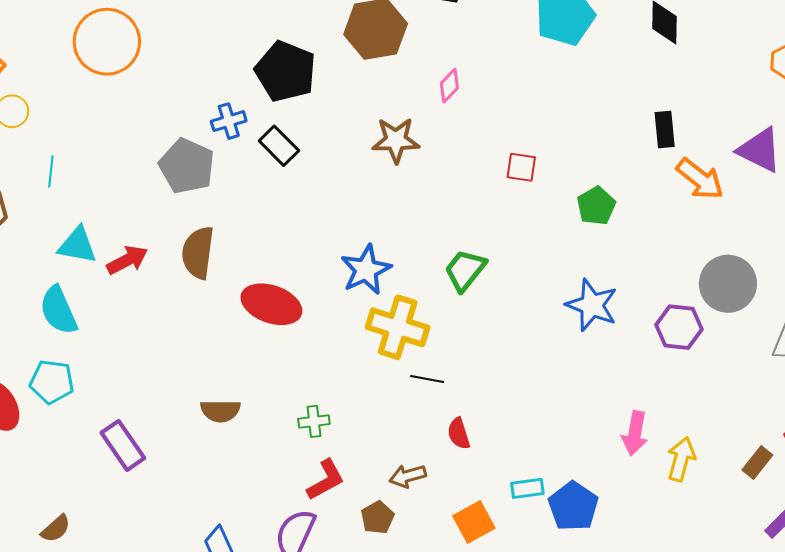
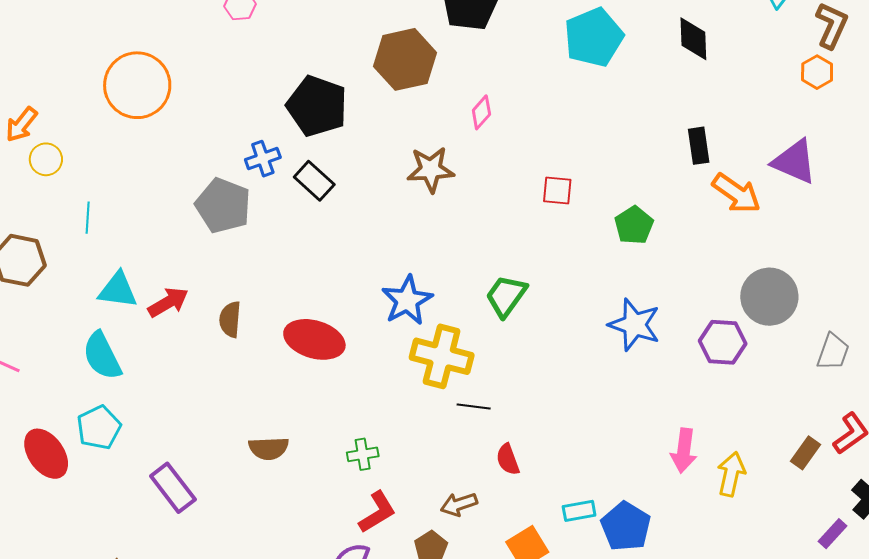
brown semicircle: (198, 253) -> (230, 319), moved, size x0.7
cyan pentagon: (52, 382) -> (99, 427), turned -30
brown rectangle: (757, 463) -> (806, 453), moved

